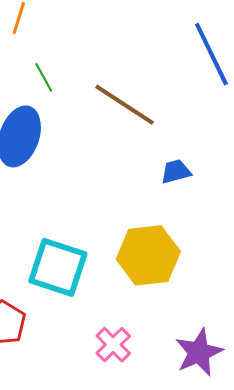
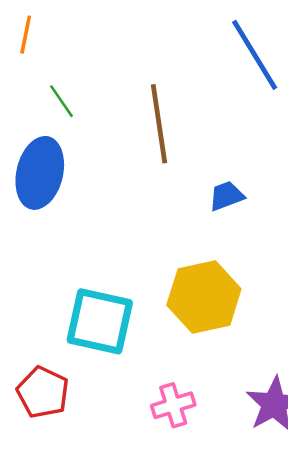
brown line: (125, 105) -> (159, 124), turned 54
pink cross: (113, 345) -> (173, 405), turned 33

